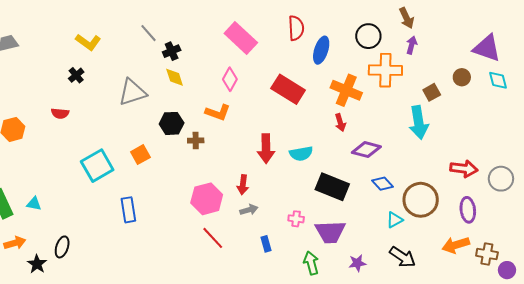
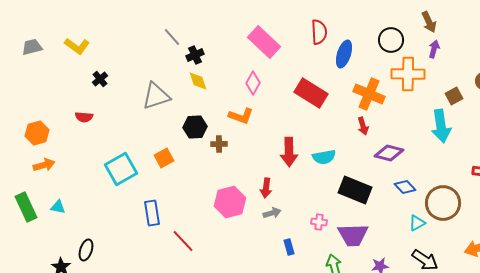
yellow L-shape: (88, 42) -> (77, 46), moved
red line: (213, 238) -> (183, 241), moved
orange arrow: (15, 243) -> (44, 165), moved

